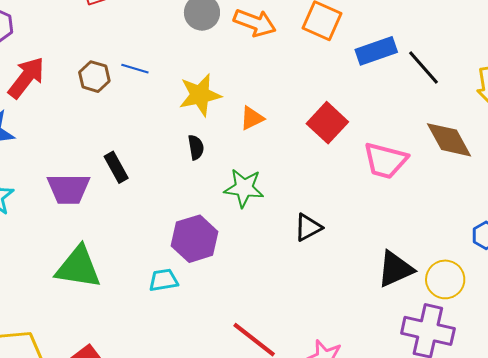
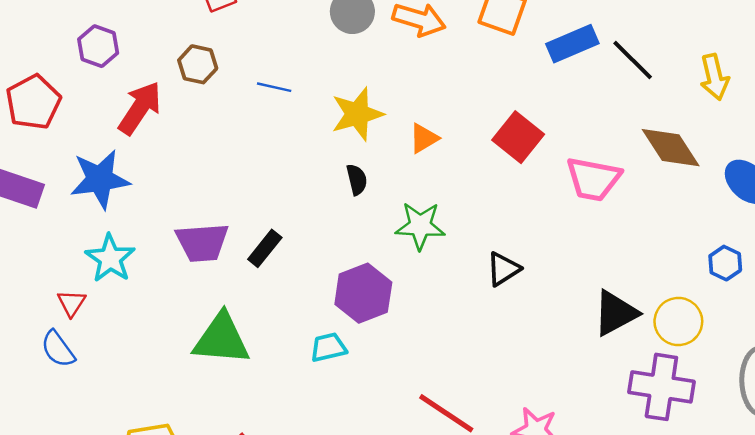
brown hexagon: (94, 77) -> (198, 64), moved
black rectangle: (116, 167) -> (265, 248), moved, turned 72

